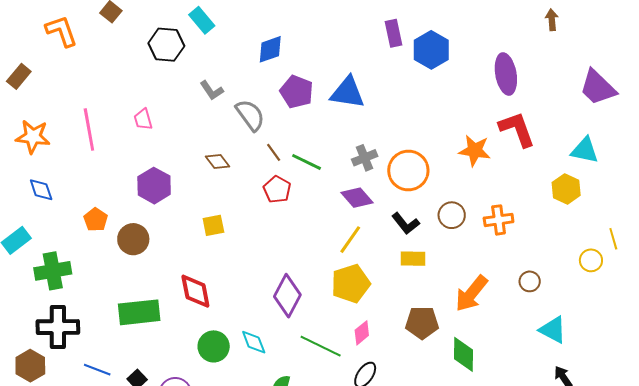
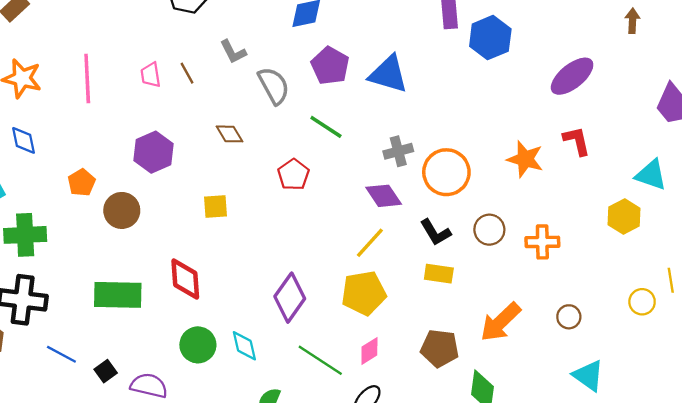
purple ellipse: (506, 74) -> (572, 76), turned 54
red L-shape: (517, 129) -> (577, 141), size x0.7
brown line: (274, 152) -> (187, 73), moved
green line: (306, 162) -> (326, 127), moved

